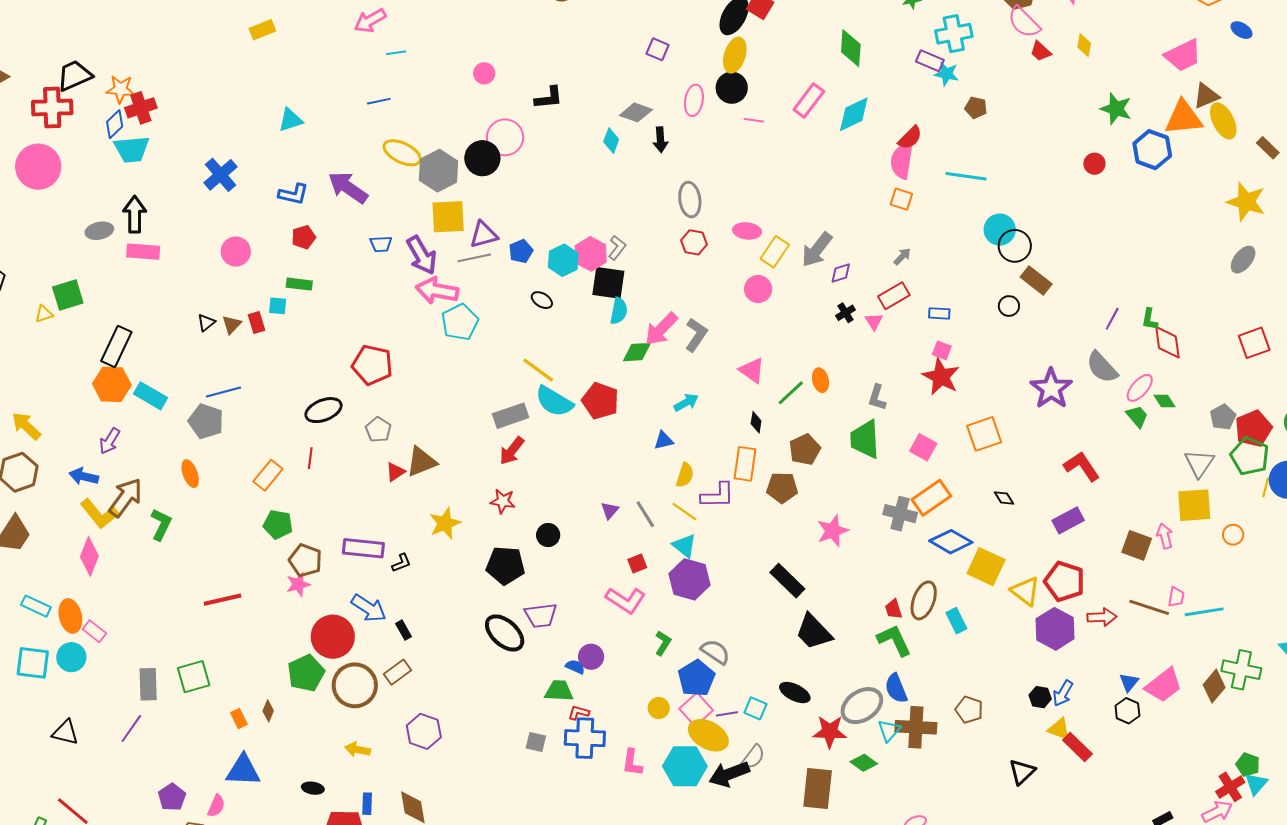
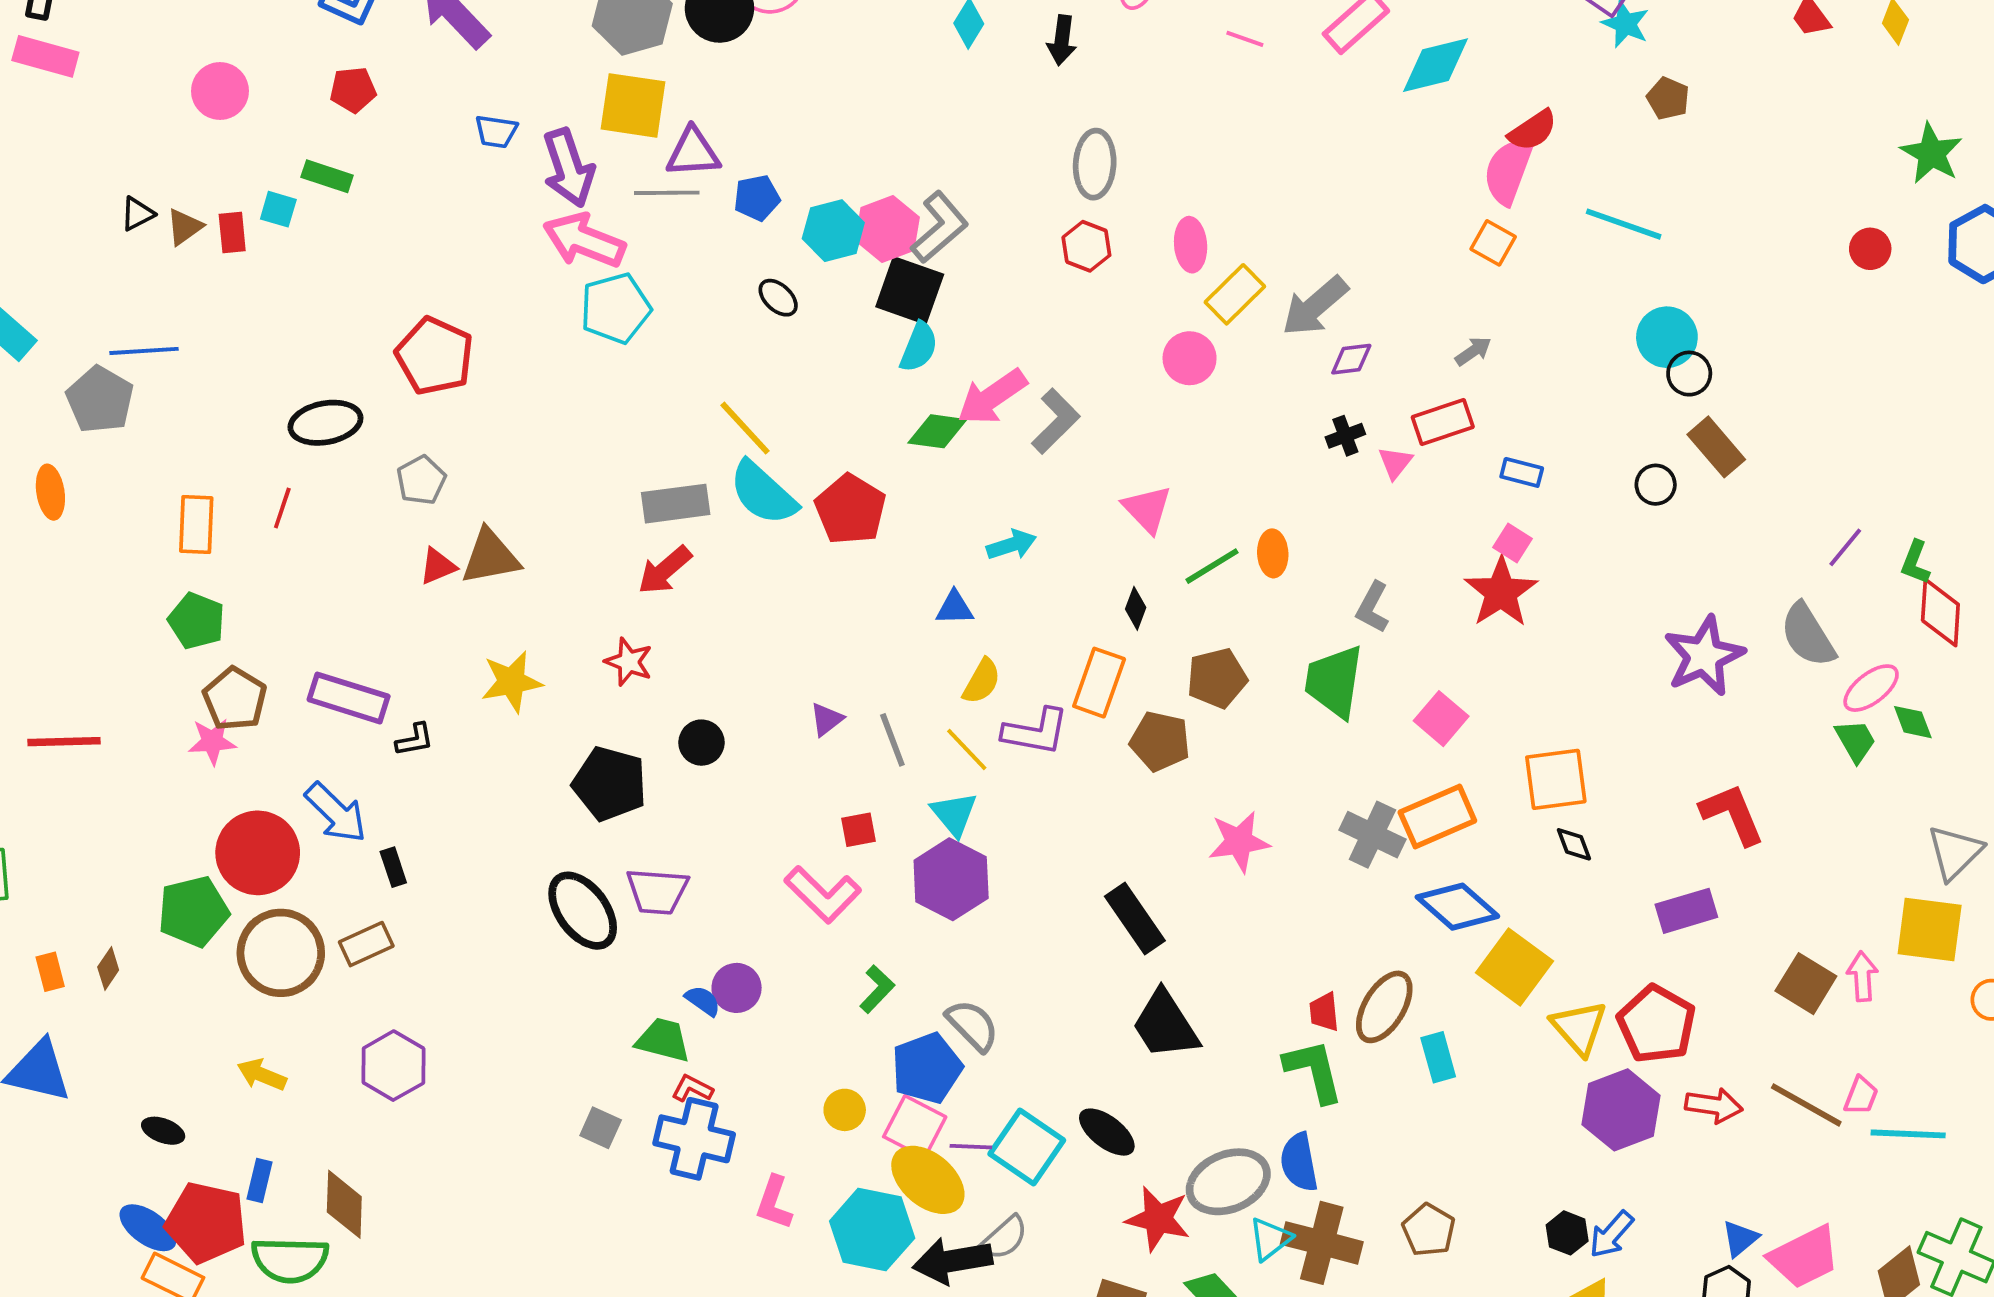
pink ellipse: (747, 231) -> (1191, 245), turned 68
black circle: (1015, 246) -> (1689, 374), size x0.7
gray L-shape: (617, 248) -> (940, 227), size x1.5
orange square: (984, 434) -> (1556, 779), moved
orange rectangle: (268, 475) -> (196, 525), turned -48
cyan square: (755, 708) -> (1027, 1147), size x1.6
pink square: (696, 710) -> (915, 1127), turned -32

